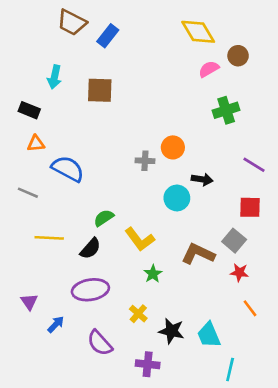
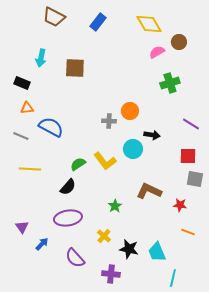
blue rectangle: (108, 36) -> (98, 22), moved
gray line: (28, 193) -> (21, 136), moved
yellow line: (49, 238) -> (30, 169), moved
yellow L-shape: (140, 239) -> (105, 161), moved
gray square: (234, 241) -> (195, 179), moved, turned -30
orange line: (250, 308) -> (188, 232), turned -32

